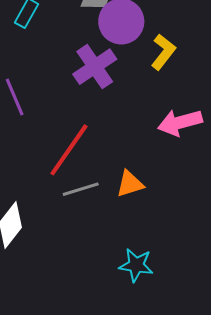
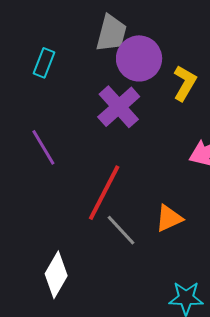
gray line: (81, 189) -> (121, 230), turned 72

